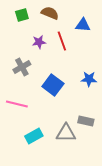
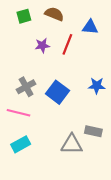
red line: (62, 41) -> (67, 44), turned 42
gray cross: (22, 67) -> (26, 87), moved
cyan rectangle: (34, 136) -> (21, 144), moved

